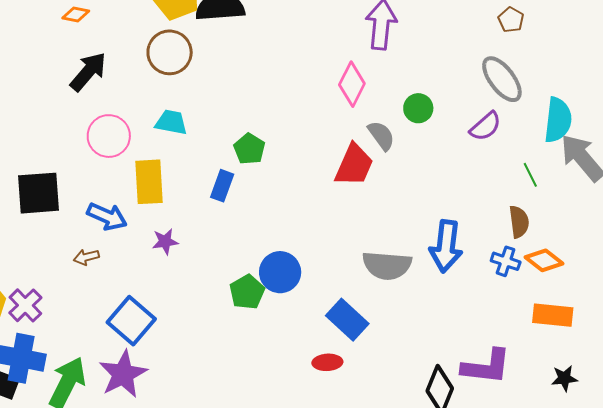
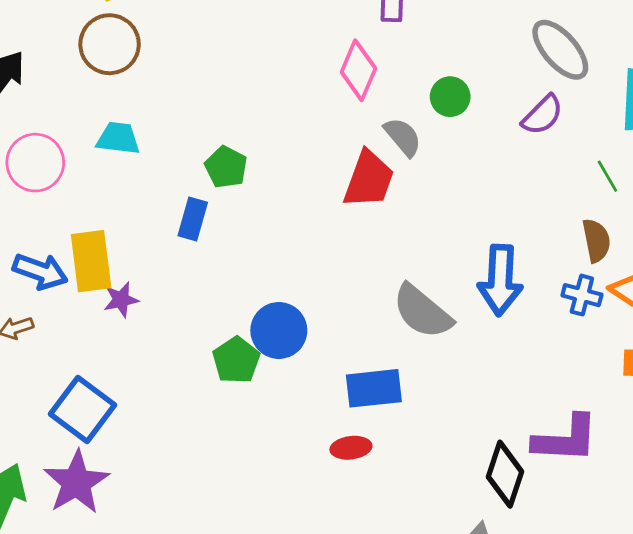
yellow rectangle: (149, 182) -> (91, 261), moved
gray semicircle: (387, 265) -> (422, 312), turned 39
blue rectangle: (347, 320) -> (374, 388), turned -45

